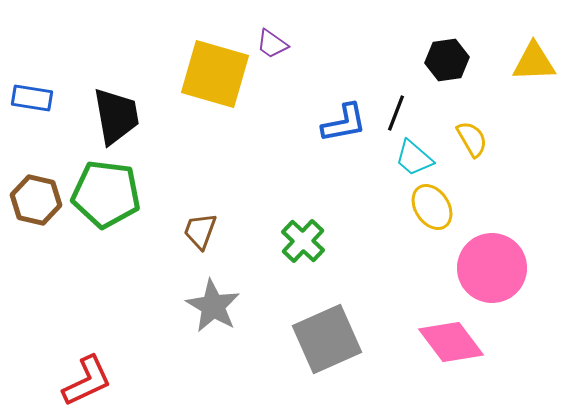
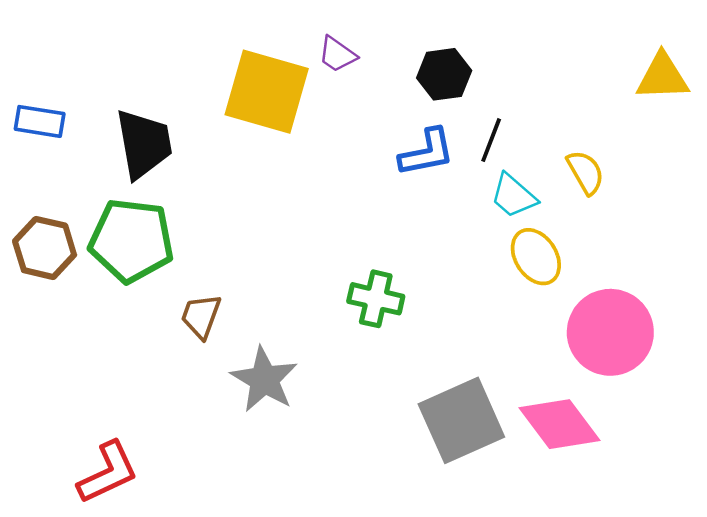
black hexagon: (447, 60) -> (444, 74), moved
brown trapezoid: (200, 231) -> (201, 316), moved
green cross: (303, 241) -> (376, 299), turned -30
gray square: (327, 339) -> (461, 420), moved

